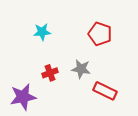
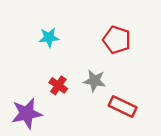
red cross: (50, 73) -> (58, 85), turned -35

